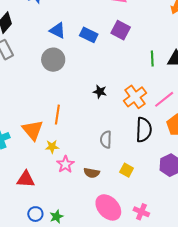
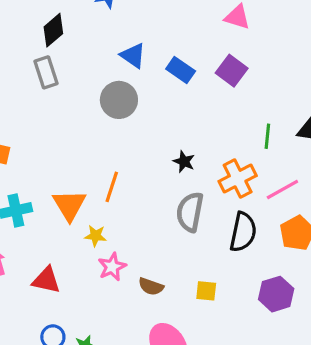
green line: (152, 59) -> (267, 136), moved
gray semicircle: (106, 140) -> (190, 212), moved, size x1.4
yellow square: (127, 170) -> (206, 291), turned -32

